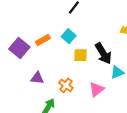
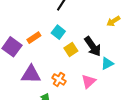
yellow square: (80, 55) -> (71, 50), turned -32
purple triangle: (37, 78) -> (31, 74), size x1.5

